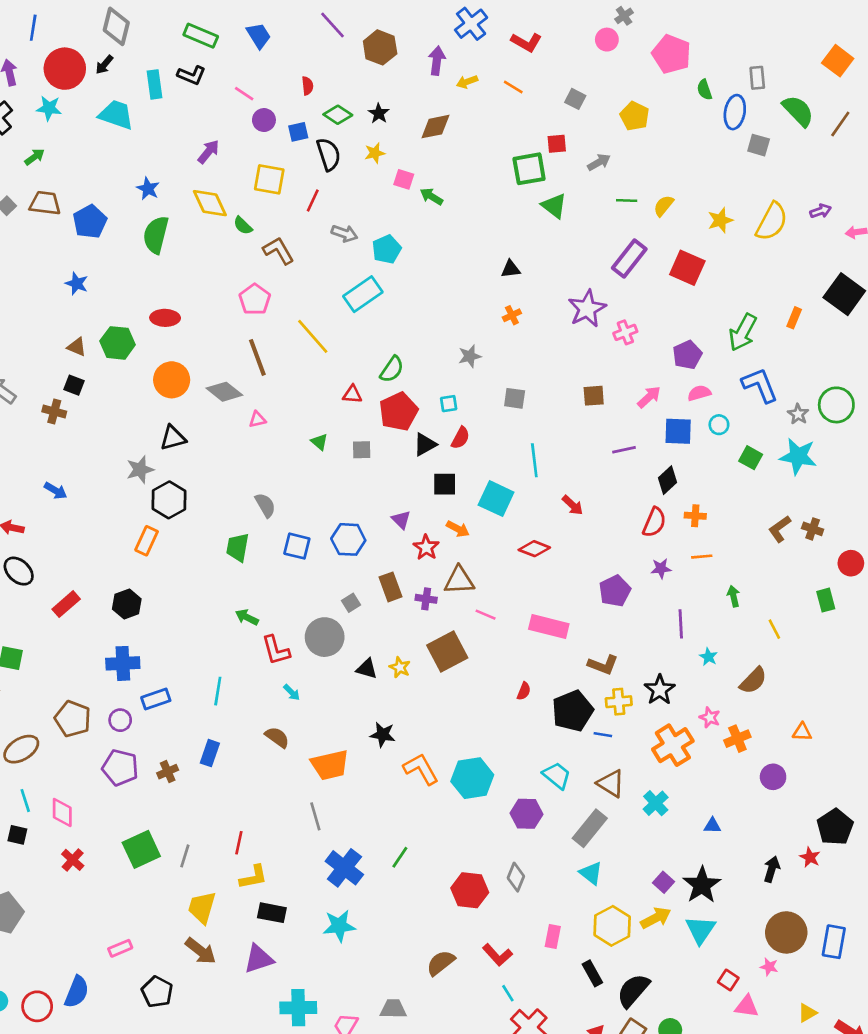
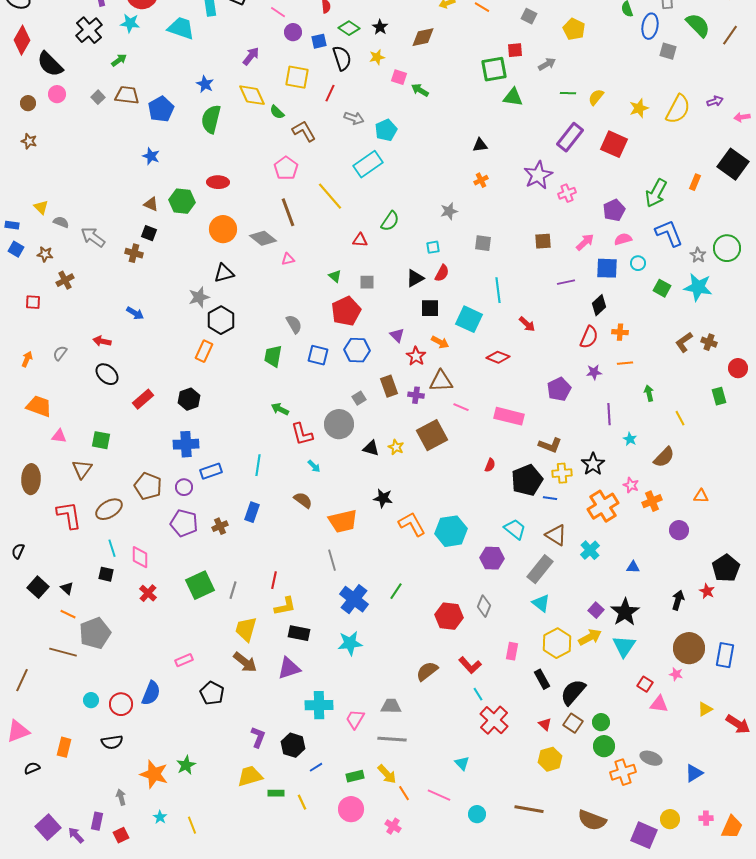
green triangle: (554, 206) -> (513, 97), turned -30
red pentagon: (398, 412) -> (346, 311), moved

